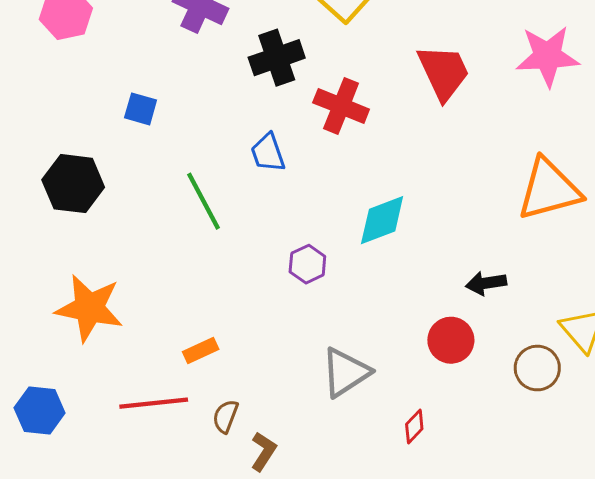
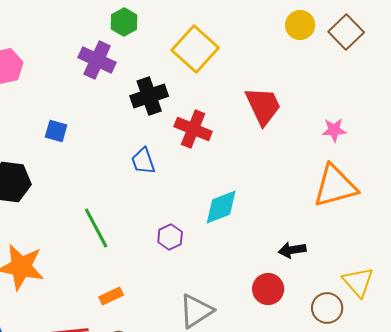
pink star: (548, 56) -> (334, 130), moved, size x0.6
green line: (203, 201) -> (96, 228), moved
orange rectangle: (201, 350) -> (111, 296), moved

